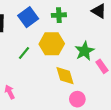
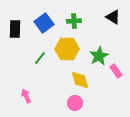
pink circle: (77, 99) -> (75, 103), moved

